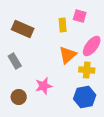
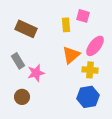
pink star: (44, 86) -> (36, 73), moved

